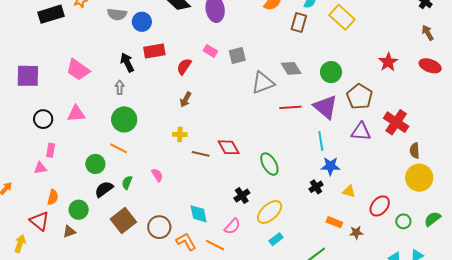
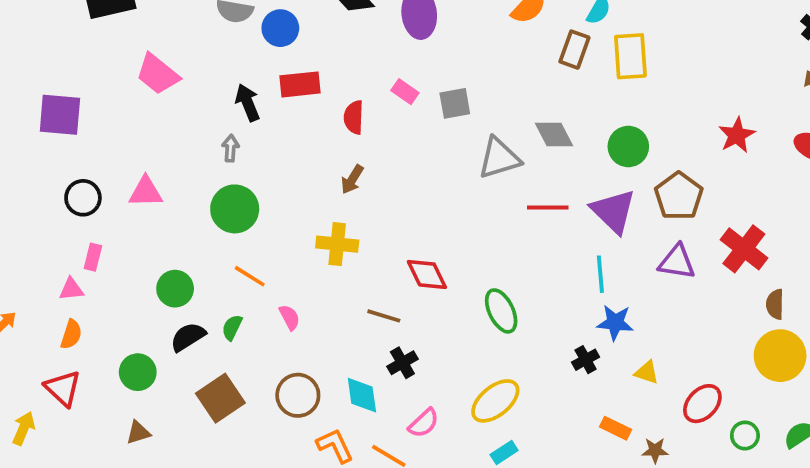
yellow rectangle: (342, 17) -> (630, 56), moved, turned 40
red semicircle: (184, 67) -> (354, 117), turned -36
pink trapezoid: (78, 70) -> (158, 74), moved
yellow cross: (180, 134) -> (337, 244), size x1.5
orange line: (119, 148) -> (250, 276), moved
brown line: (201, 154) -> (384, 316), moved
black cross: (242, 196) -> (402, 363), moved
orange semicircle: (53, 197) -> (71, 334), moved
brown circle: (159, 227) -> (298, 395), moved
brown triangle: (69, 232) -> (138, 433), moved

